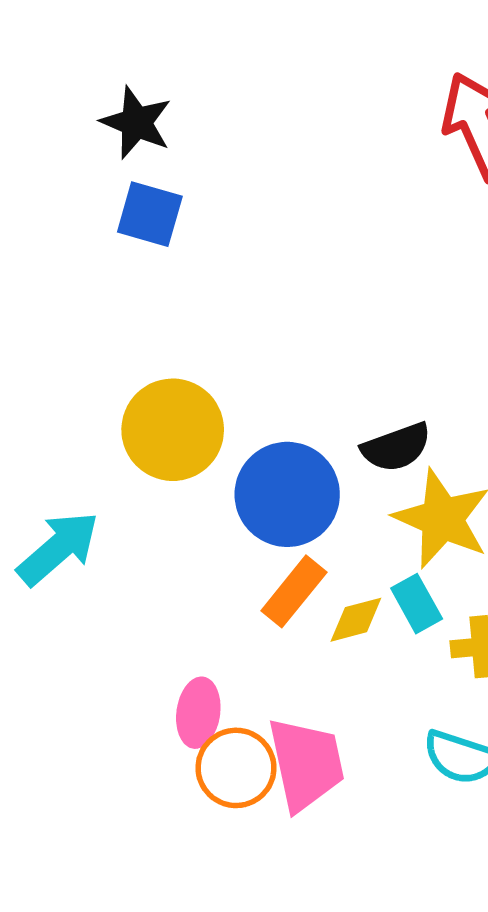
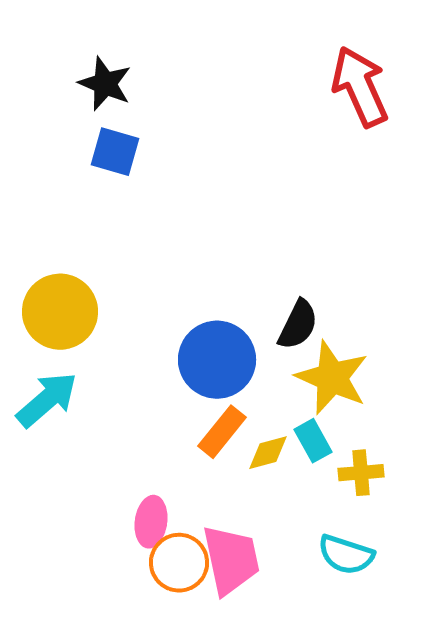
yellow circle: (173, 430) -> (60, 312), moved
black semicircle: (396, 447) -> (298, 325), turned -44

